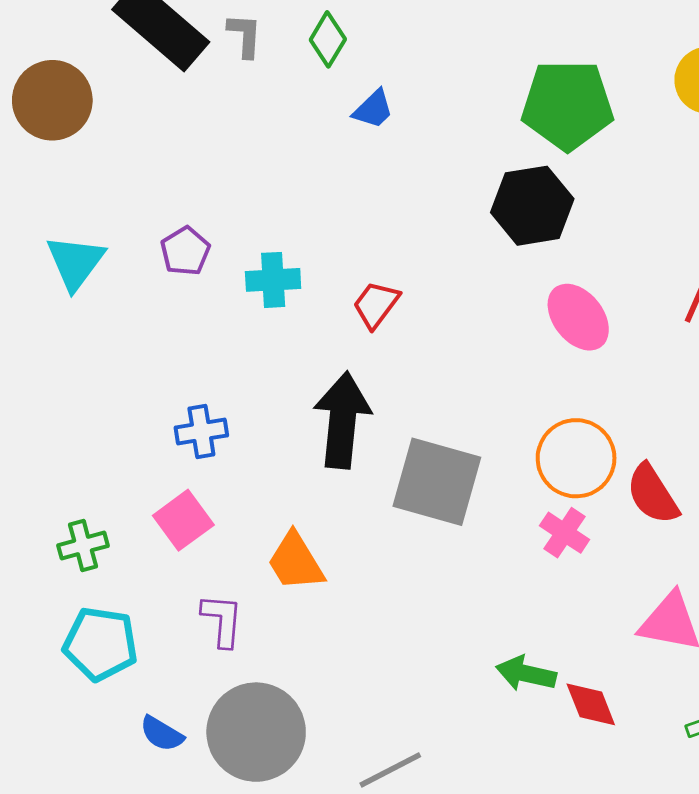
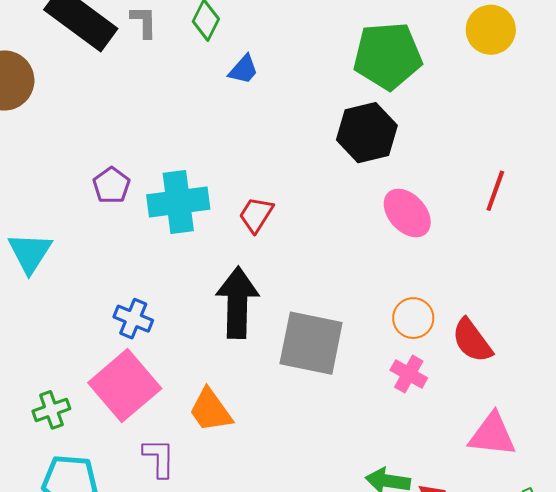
cyan triangle: (75, 262) -> (30, 253), moved
cyan cross: (273, 280) -> (178, 202), size x1.5
blue cross: (201, 431) -> (133, 319), turned 36
orange circle: (576, 458) -> (413, 318), size x0.7
pink square: (183, 520) -> (125, 386), size x1.6

